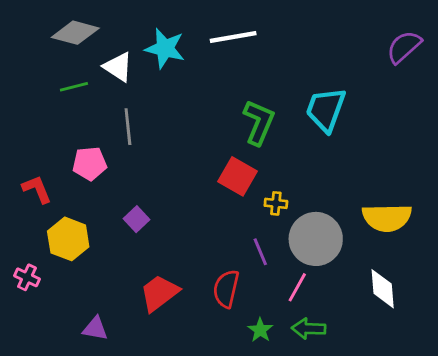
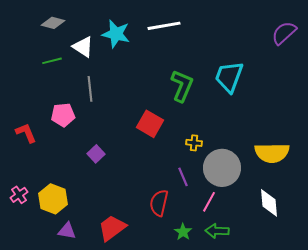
gray diamond: (75, 33) -> (53, 23), size x0.7
red square: (237, 176) -> (150, 124), moved
yellow hexagon: (68, 239) -> (53, 199), moved
pink cross: (27, 277) -> (19, 195), turned 30
red trapezoid: (159, 293) -> (112, 228), moved

